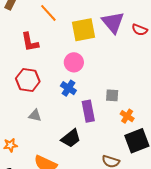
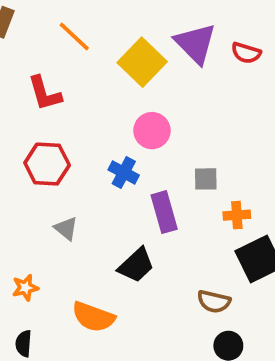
yellow square: (84, 30) -> (142, 62), turned -30
pink circle: (74, 62) -> (152, 131), moved
gray triangle: (35, 115) -> (66, 229), turned 32
orange cross: (127, 116) -> (237, 215), turned -32

